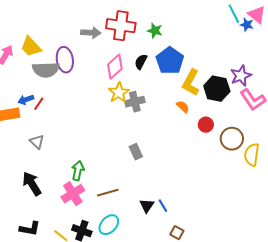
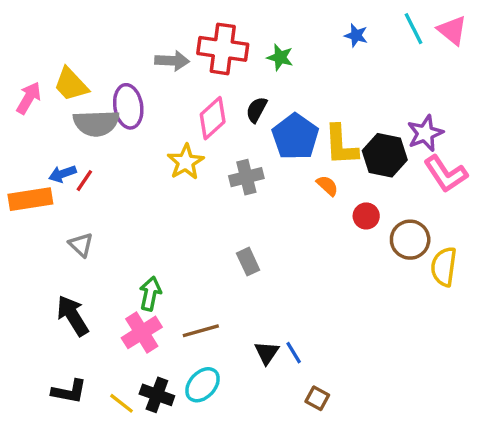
blue star: (247, 25) -> (356, 35), moved
blue pentagon: (170, 61) -> (295, 137), moved
yellow L-shape: (191, 83) -> (341, 145), turned -32
yellow star: (119, 93) -> (186, 162), moved

